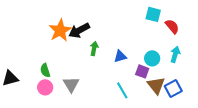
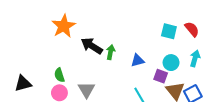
cyan square: (153, 14) -> (169, 31), moved
orange star: (60, 30) -> (64, 26), moved
black arrow: (79, 30) -> (92, 46), moved, turned 60

